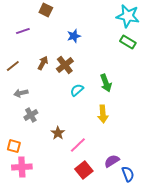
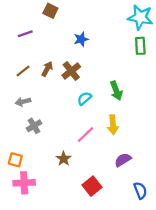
green rectangle: (128, 42) -> (140, 46), turned 56
brown line: (13, 66) -> (23, 71), moved
brown star: (58, 133) -> (64, 159), moved
pink line: (78, 145) -> (86, 135), moved
purple semicircle: (112, 161) -> (123, 160), moved

